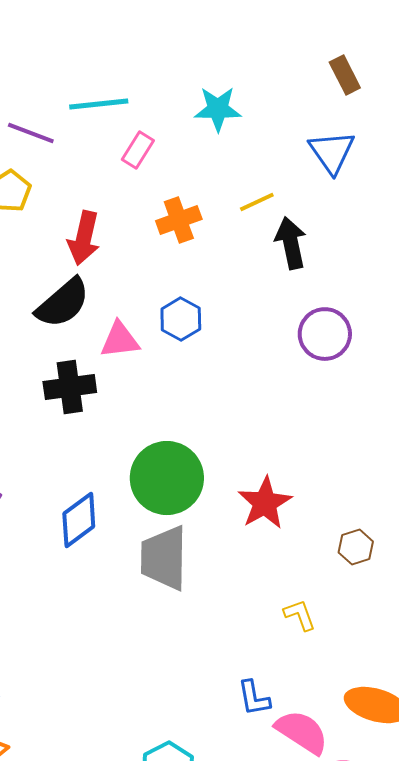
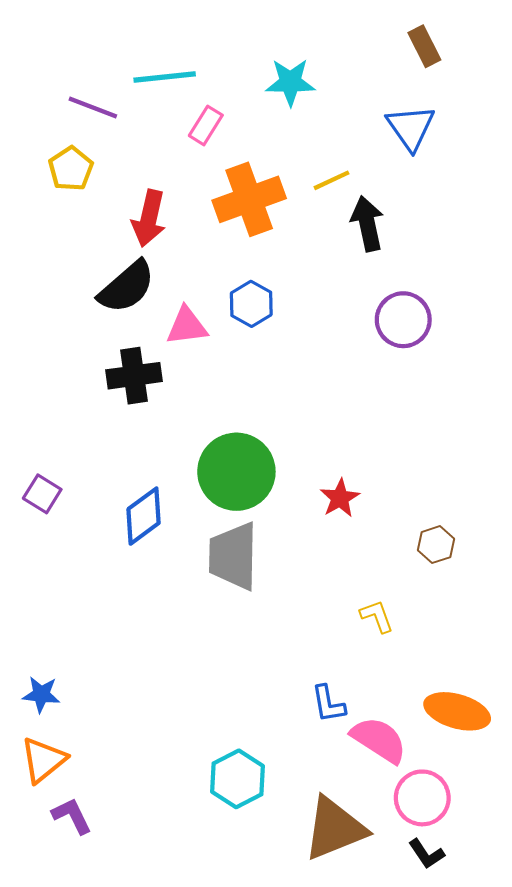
orange cross: (179, 220) -> (249, 199), size x1.5
red star: (265, 503) -> (340, 498), size x0.7

